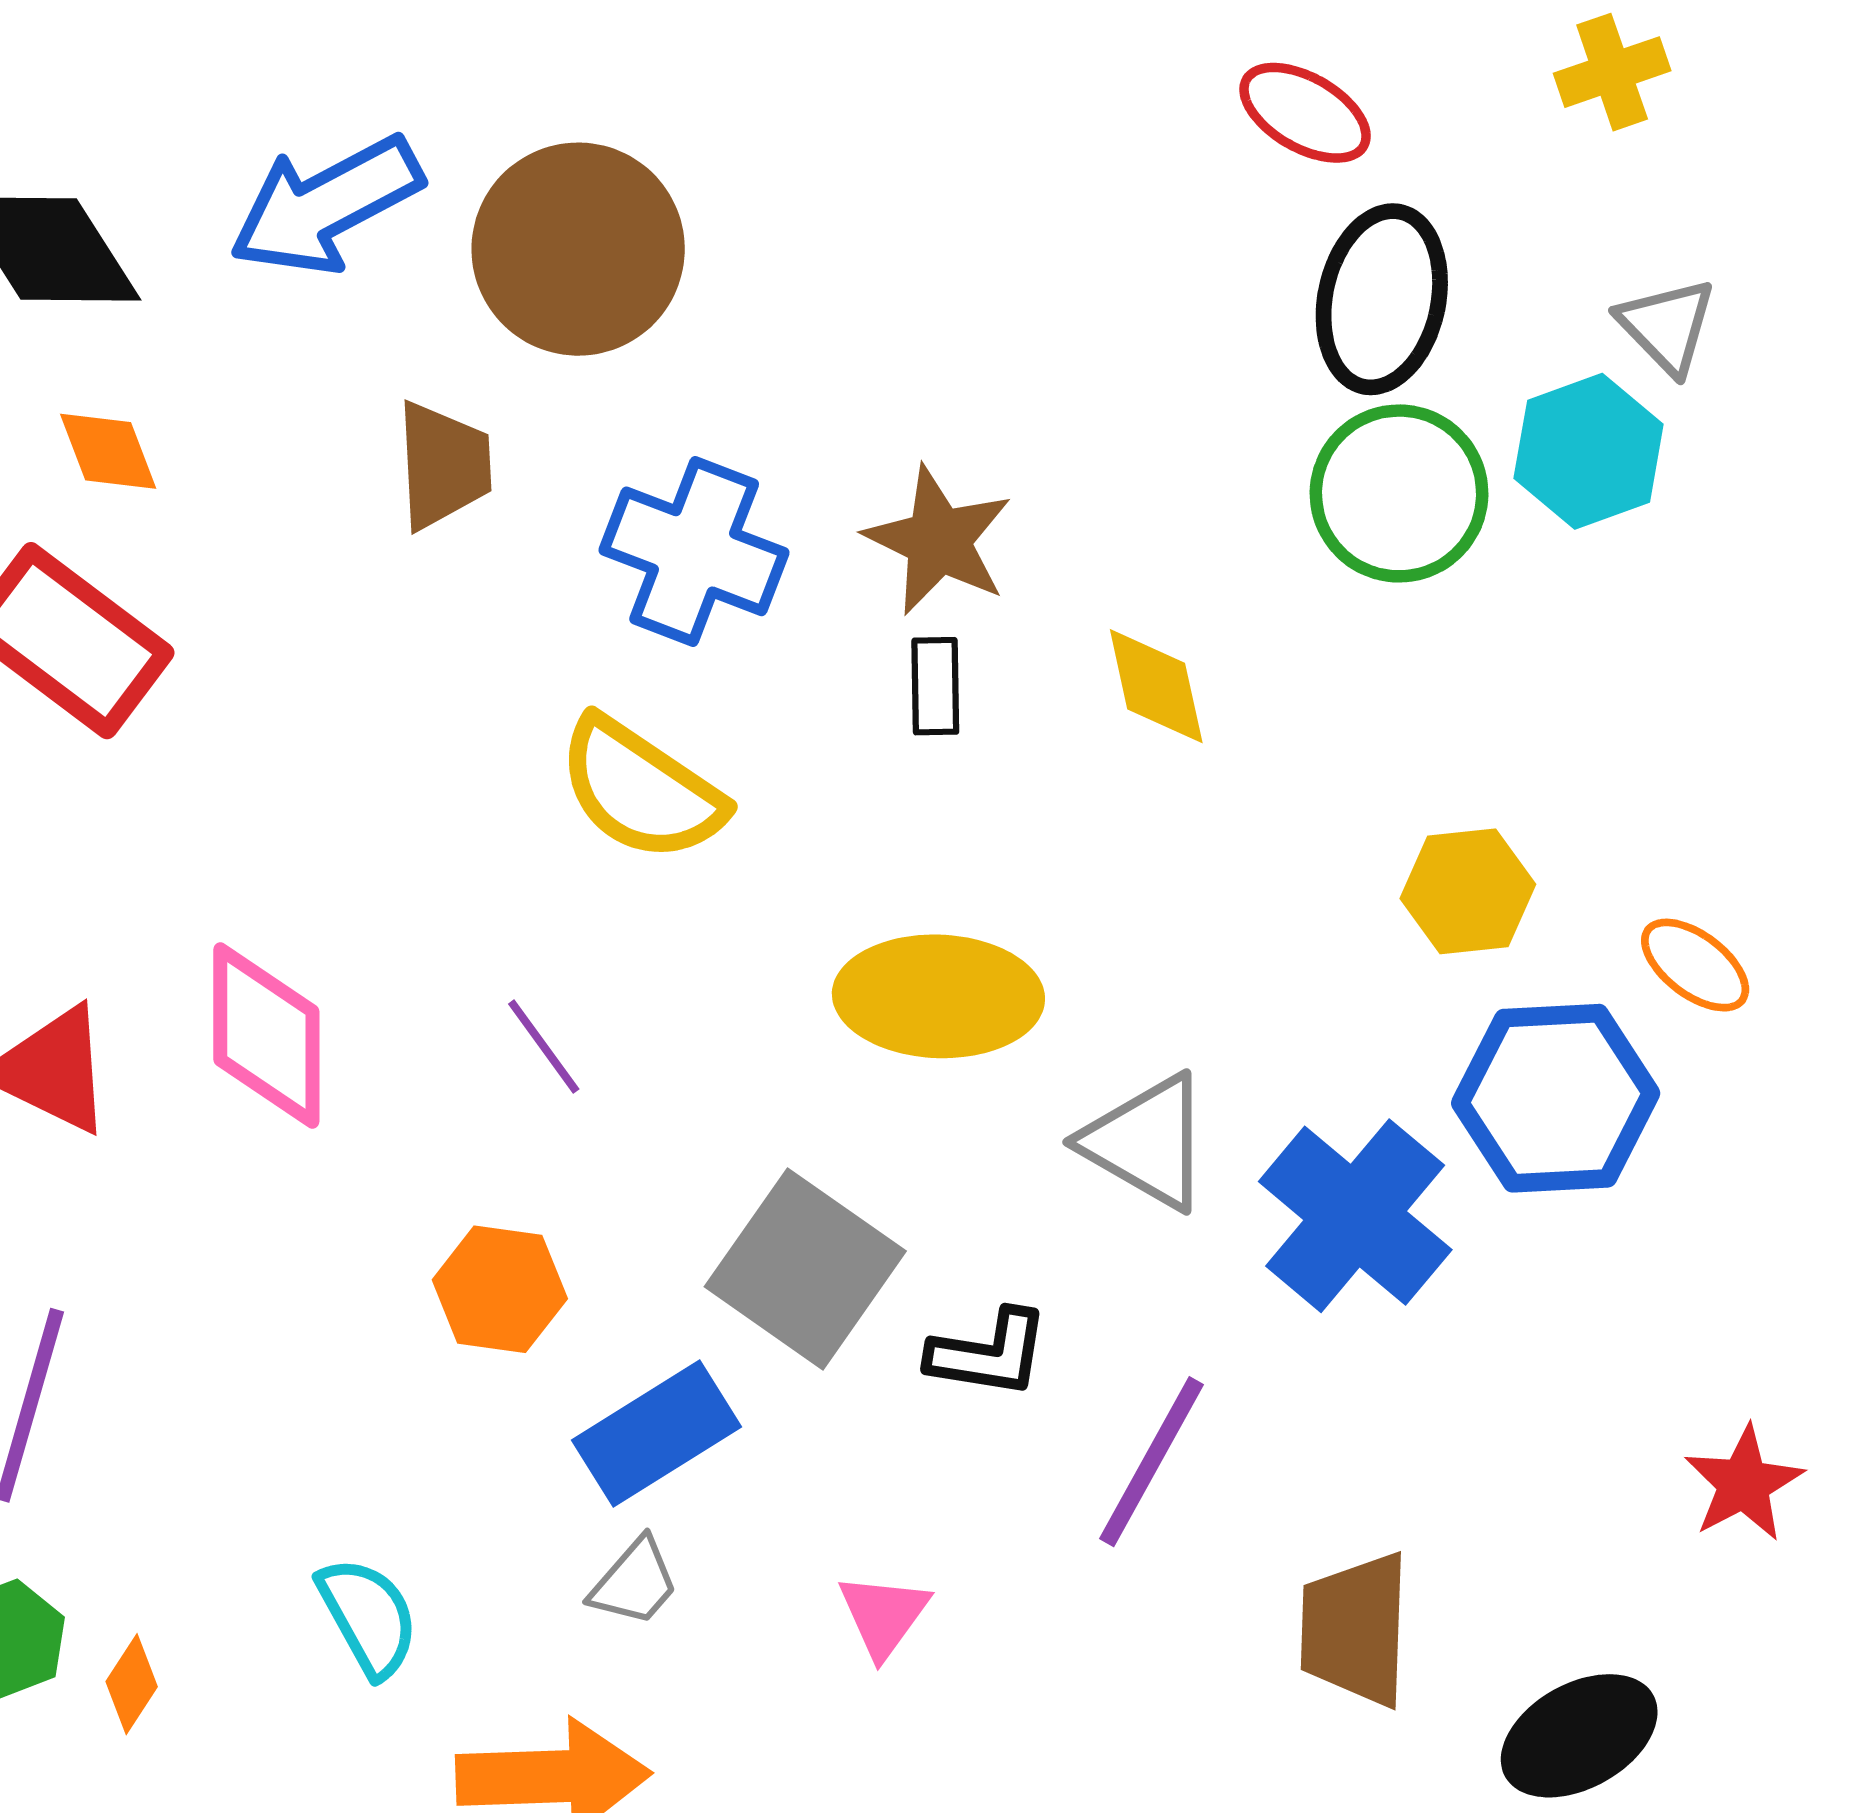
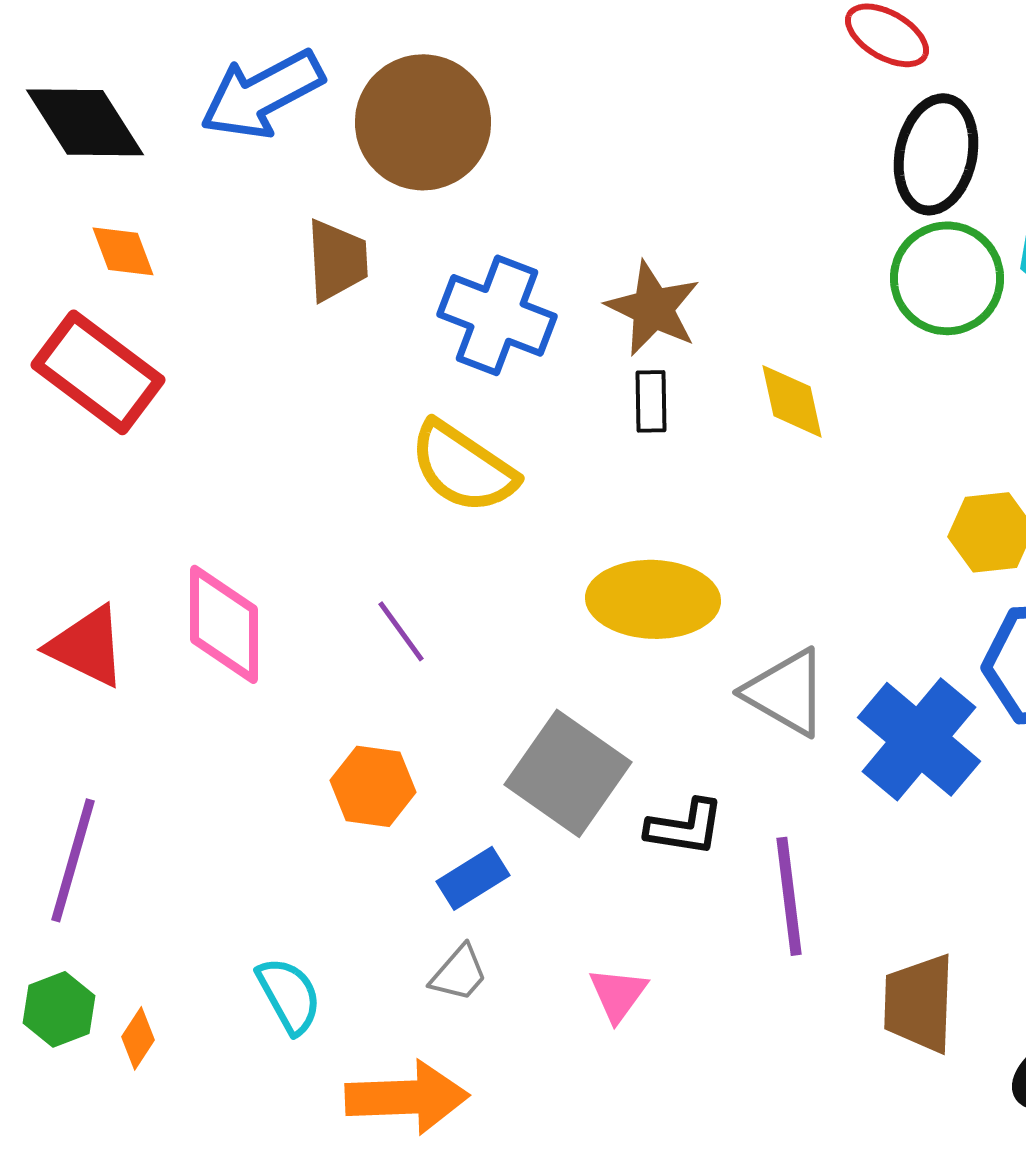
blue rectangle: (656, 1433) -> (473, 878), size x0.7
purple line: (1151, 1462) -> (789, 896), turned -36

